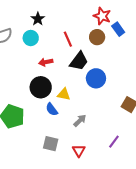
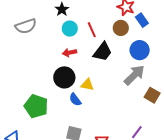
cyan circle: (31, 38) -> (70, 29), moved
blue circle: (96, 78) -> (140, 50), moved
gray arrow: (80, 121) -> (134, 75), moved, size x1.6

